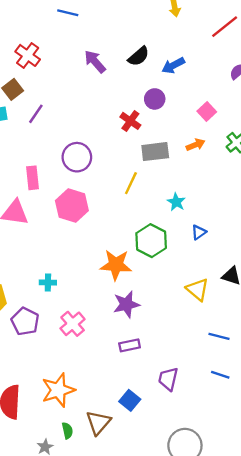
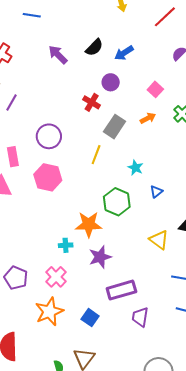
gray rectangle: (155, 152) -> (114, 127), turned -45
cyan cross: (48, 282) -> (66, 245), moved
purple rectangle: (130, 345) -> (121, 290), moved, size x1.6
orange star: (58, 390) -> (49, 312), moved
blue square: (130, 400) -> (90, 318), moved

